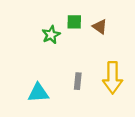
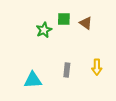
yellow arrow: (113, 78) -> (97, 67), size x0.6

